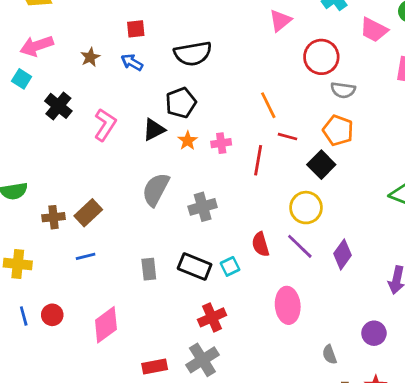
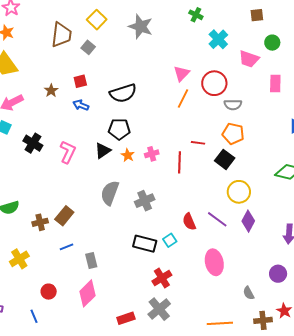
pink triangle: (280, 21) -> (182, 73), moved
brown star: (90, 57) -> (51, 91), moved
black pentagon: (181, 103) -> (119, 129), turned 30
orange line: (268, 105) -> (183, 99), moved, turned 60
yellow circle: (306, 208) -> (239, 192), moved
yellow cross: (18, 264) -> (19, 259), turned -30
gray rectangle: (149, 269) -> (91, 260), moved
blue line: (24, 316) -> (34, 316), moved

